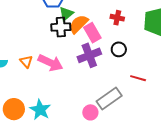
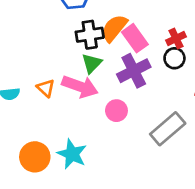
green triangle: (66, 14) -> (92, 63), moved
red cross: (117, 18) -> (176, 38), moved, turned -32
pink circle: (90, 112) -> (116, 111), moved

